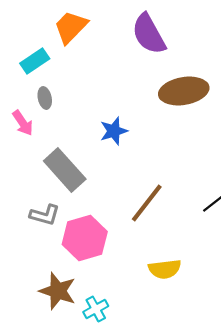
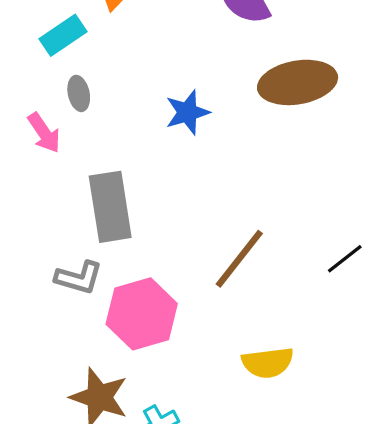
blue star: (114, 131) -> (187, 112), moved
gray rectangle: (65, 170) -> (110, 207), turned 33

